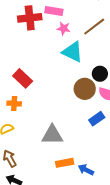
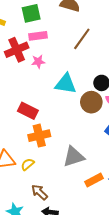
pink star: (64, 28) -> (38, 62), moved
cyan triangle: (73, 52) -> (66, 84), moved
orange cross: (14, 104) -> (39, 136), moved, size x1.5

